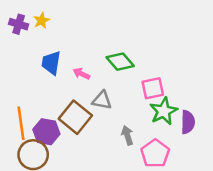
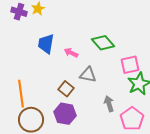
brown square: (75, 117) -> (66, 89), size x0.6
purple hexagon: (46, 132) -> (65, 114), moved

